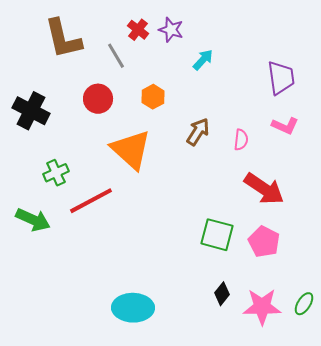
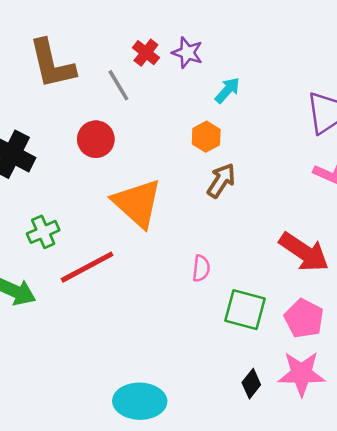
orange hexagon: (153, 97) -> (206, 137), moved
pink semicircle: (241, 140) -> (201, 268), moved
pink star: (262, 307) -> (301, 374), moved

